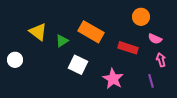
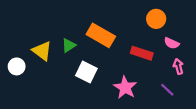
yellow triangle: (38, 32) -> (42, 51), moved
purple line: (151, 81) -> (167, 90), turned -32

